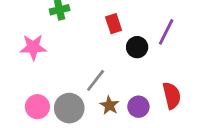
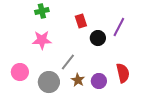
pink star: (33, 47) -> (42, 40), moved
pink circle: (37, 107) -> (20, 72), moved

